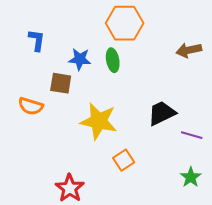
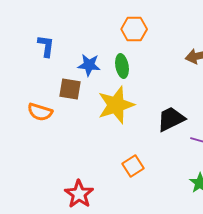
orange hexagon: (125, 23) -> (134, 29), size x0.7
yellow star: (99, 121) -> (116, 105), moved, turned -30

